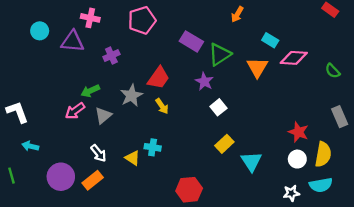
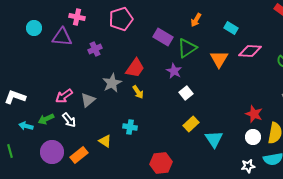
orange arrow: (237, 14) -> (196, 20), moved
cyan rectangle: (270, 40) -> (231, 28), moved
green arrow: (90, 91) -> (46, 119), moved
white L-shape: (17, 112) -> (15, 97), turned -50
white arrow: (98, 153) -> (69, 120), moved
yellow triangle: (133, 158) -> (105, 141), moved

